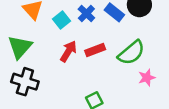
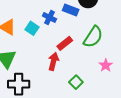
red arrow: (68, 51) -> (53, 61), moved
pink star: (147, 78) -> (106, 65), moved

